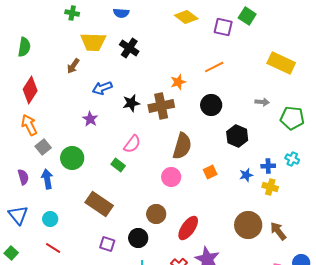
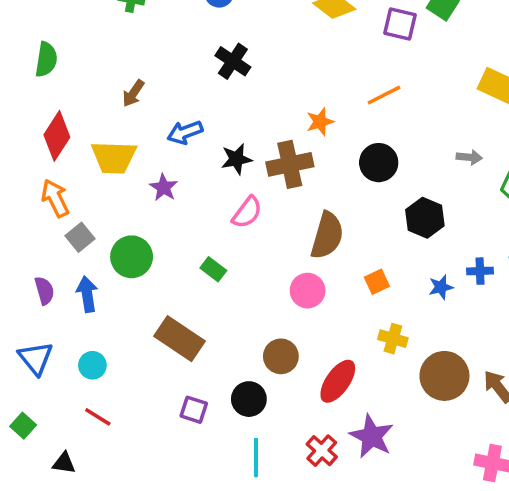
yellow trapezoid: (93, 42) -> (114, 157), moved
pink semicircle: (132, 144) -> (247, 212), moved
yellow cross: (270, 187) -> (393, 339), moved

